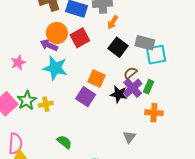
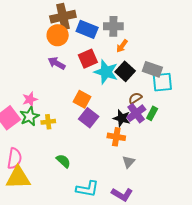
orange circle: (57, 33) -> (58, 35), moved
pink star: (18, 63) -> (30, 99), moved
cyan star: (55, 68) -> (106, 72), moved
orange square: (96, 78) -> (82, 99), moved
orange cross: (154, 113) -> (116, 137), moved

